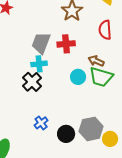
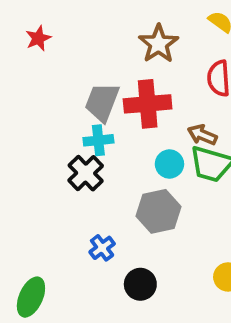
red cross: (66, 44) -> (148, 104), size x1.4
gray hexagon: (91, 129) -> (159, 211), moved
black circle: (66, 134) -> (140, 284), moved

